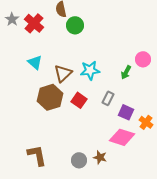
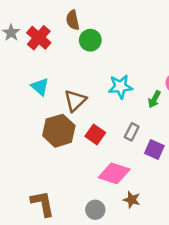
cyan star: (90, 70) -> (120, 87), moved
pink diamond: (122, 137) -> (114, 173), moved
brown star: (100, 157) -> (132, 200), moved

